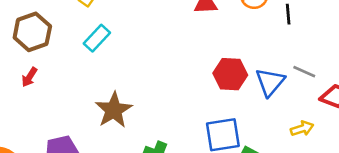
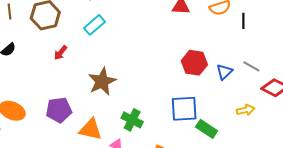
red arrow: (29, 77) -> (60, 53), moved
blue triangle: (270, 82) -> (224, 72), size x0.7

